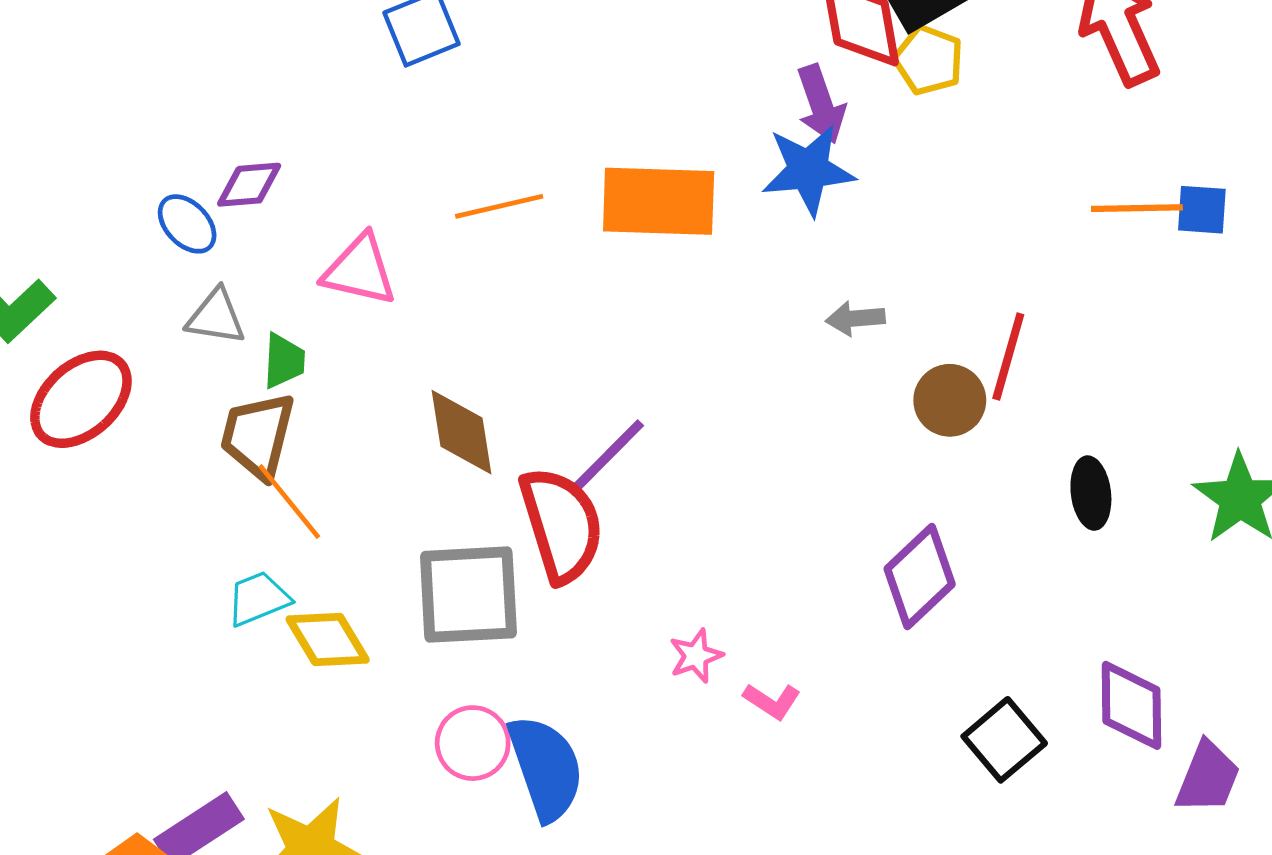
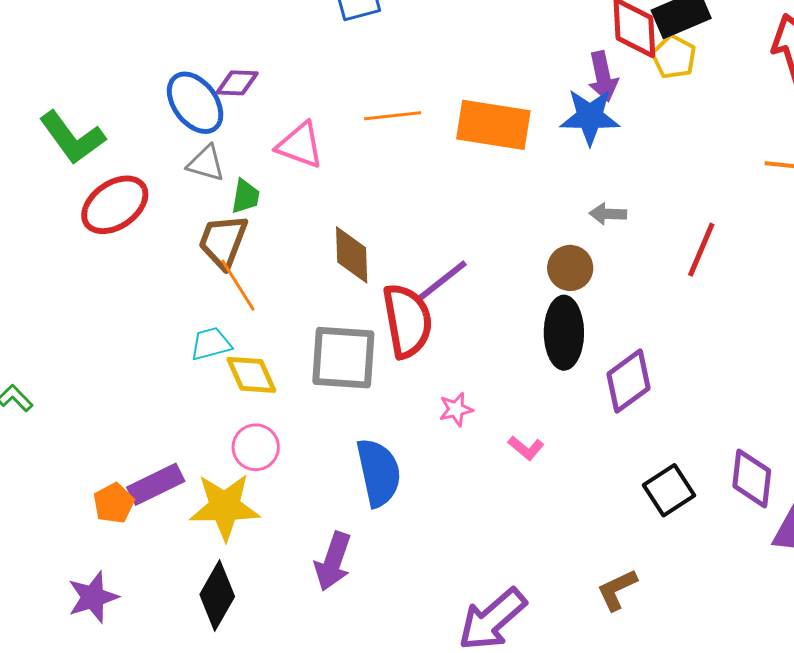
blue ellipse: (187, 224) -> (195, 103), size x1.6
brown circle: (950, 400) -> (570, 268), moved
black ellipse: (1091, 493) -> (564, 333), moved, size x1.6
pink star: (696, 656) -> (456, 409), moved
pink circle: (473, 743) -> (256, 447), moved

